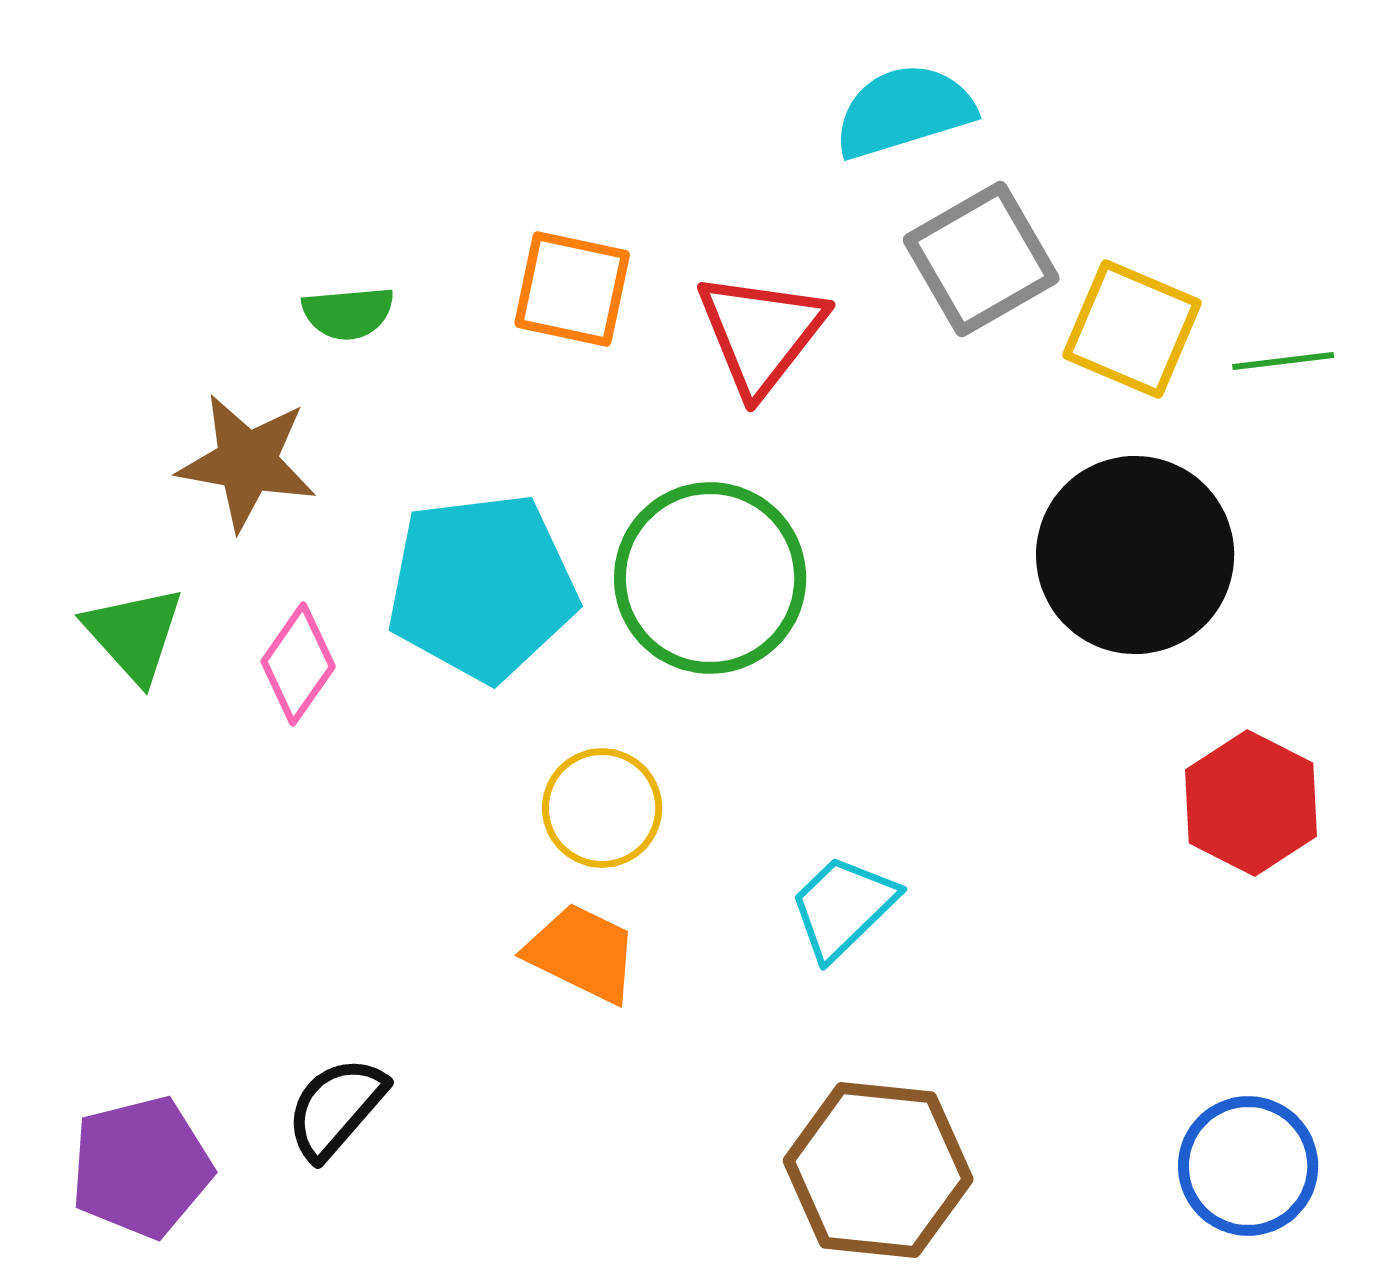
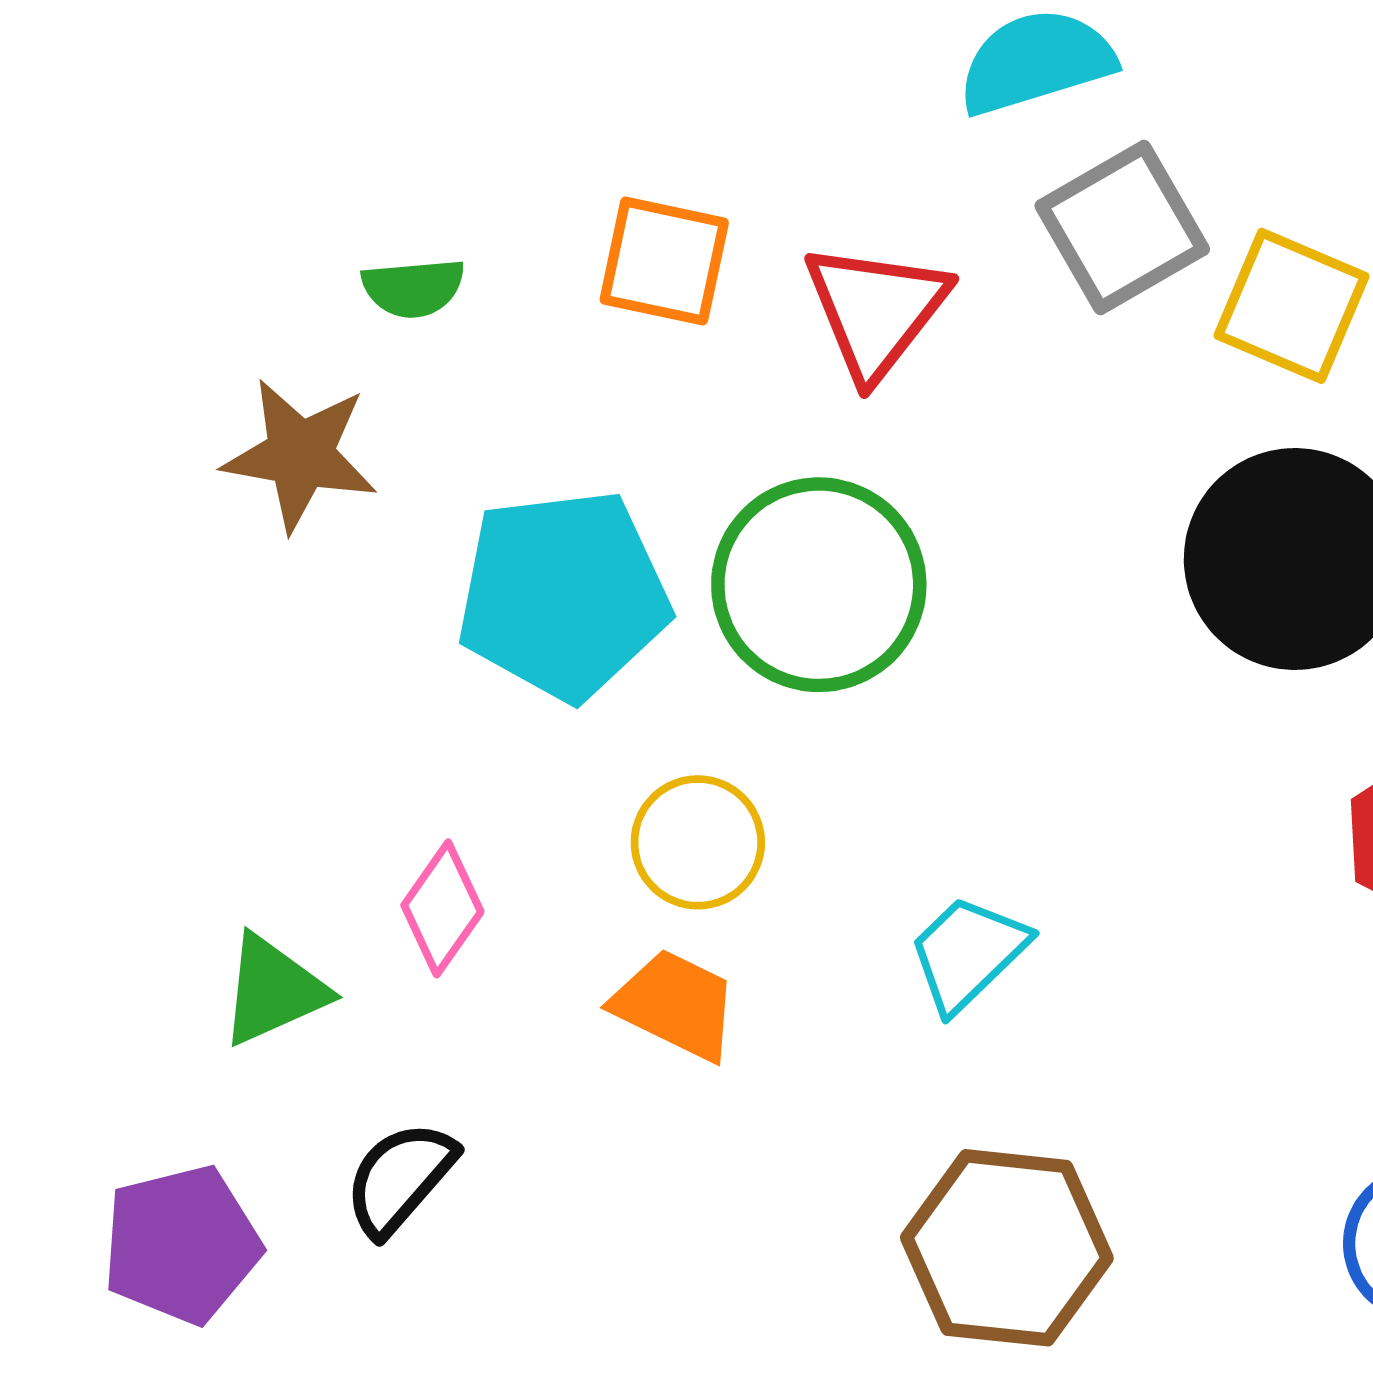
green triangle: (134, 634) -> (273, 990), moved, turned 48
pink diamond: (298, 664) -> (442, 908), moved

